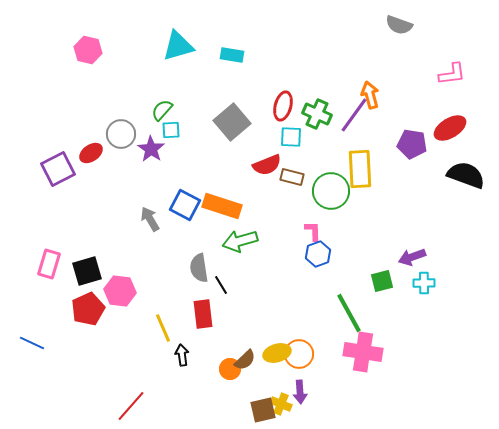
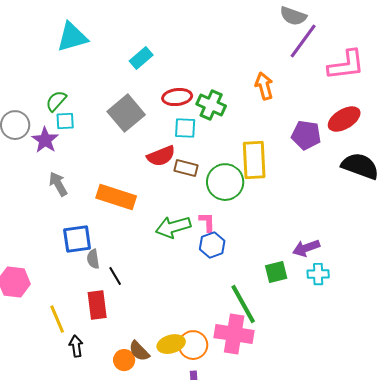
cyan rectangle: (232, 55) -> (141, 58), moved, turned -50
pink L-shape: (452, 74) -> (346, 65), size x1.4
red ellipse: (283, 106) -> (177, 97), turned 68
purple line: (354, 115) -> (303, 41), moved
blue square: (185, 205) -> (77, 239), moved, turned -36
gray arrow: (150, 219) -> (58, 184), moved
green arrow: (240, 241) -> (173, 227), moved
gray semicircle: (199, 268) -> (93, 259), size x0.7
pink cross: (363, 352) -> (234, 334), moved
brown semicircle: (245, 360) -> (139, 351), turned 90

